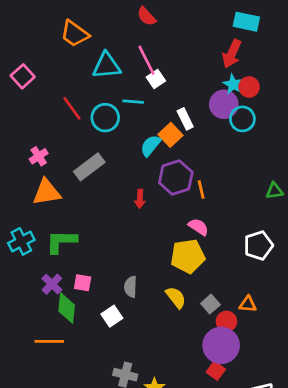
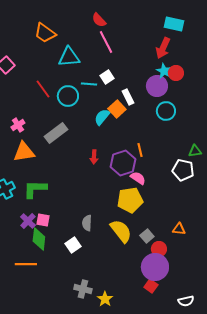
pink line: (147, 60) -> (106, 42), moved
white square: (156, 79) -> (107, 77), moved
cyan circle: (242, 119) -> (166, 111), moved
purple hexagon: (176, 178) -> (123, 163), moved
white pentagon: (258, 245) -> (183, 170), moved, turned 30
pink square: (83, 283) -> (43, 220), moved
yellow semicircle: (176, 297) -> (121, 231), size x1.4
orange triangle: (248, 304) -> (179, 229), moved

